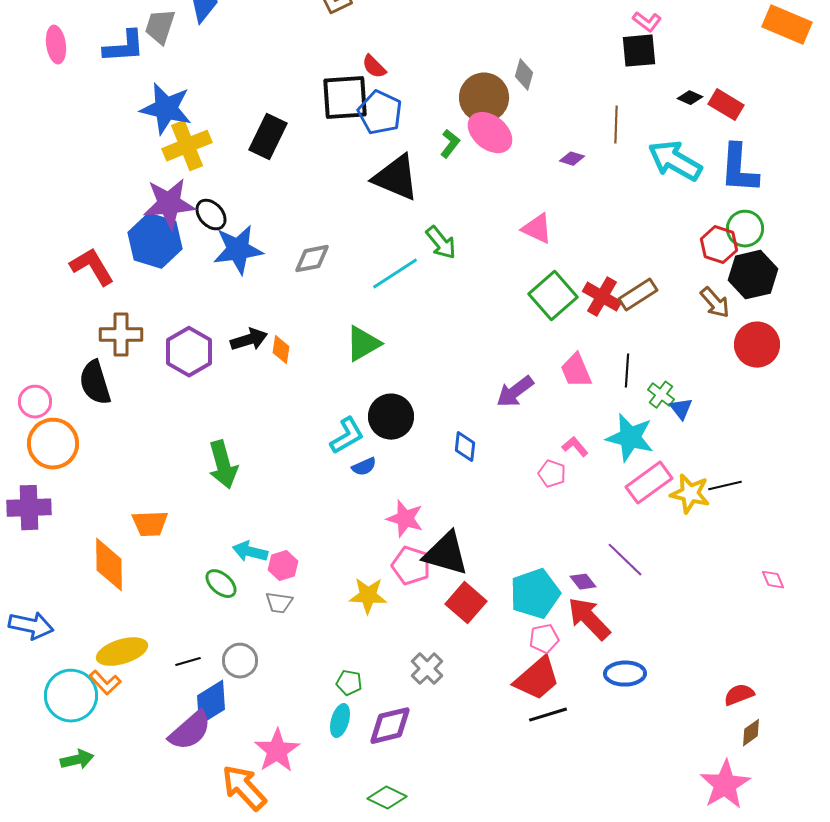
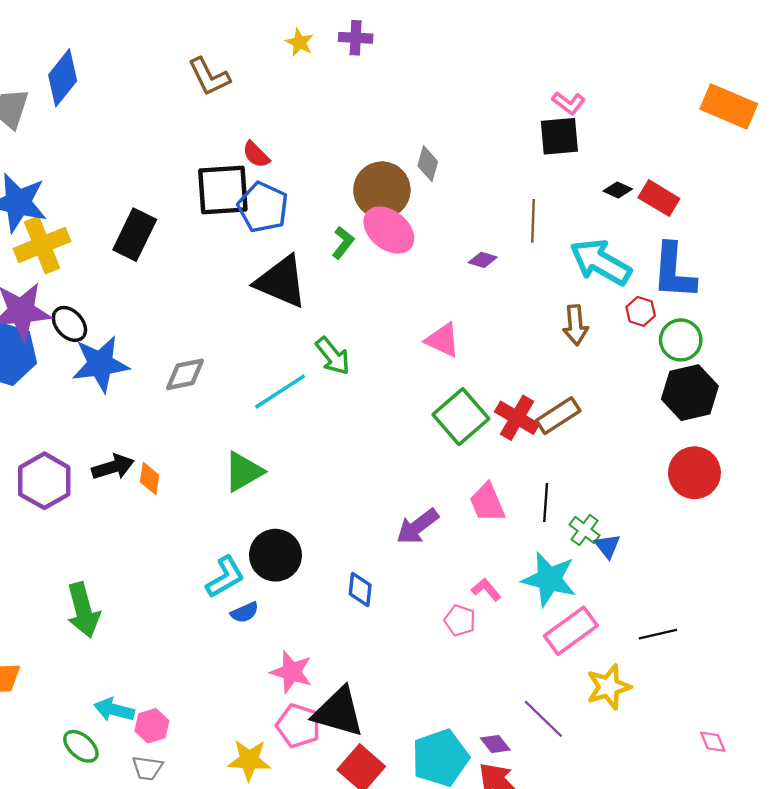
red hexagon: (719, 245) -> (641, 311), moved, size x0.7
brown arrow: (715, 303) -> (575, 325), moved, turned 36
yellow star: (690, 494) -> (609, 687), moved, turned -30

